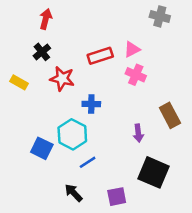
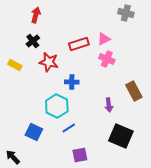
blue square: (42, 148) -> (34, 132), moved
black arrow: (74, 193) -> (13, 157), moved
purple square: (117, 197) -> (80, 155), moved

